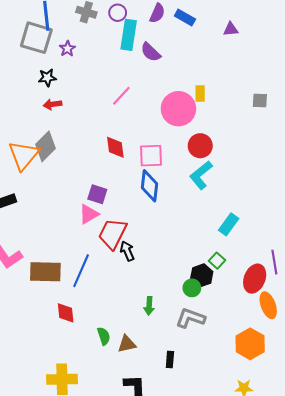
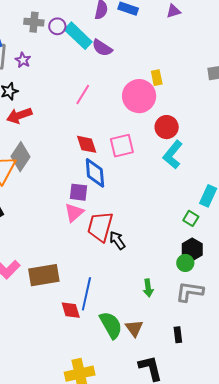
purple circle: (118, 13) -> (57, 26), moved
cyan rectangle: (129, 35) -> (78, 36), turned -44
red arrow: (53, 104) -> (19, 116), size x1.4
blue diamond: (150, 186) -> (95, 173), moved
green square: (217, 261) -> (191, 218), moved
blue line: (81, 271) -> (86, 294), moved
green semicircle: (104, 336) -> (111, 325), size x1.6
brown triangle: (127, 344) -> (134, 328), turned -42

